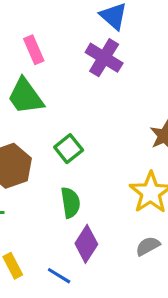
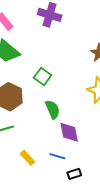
purple diamond: (86, 244) -> (69, 132), turned -30

